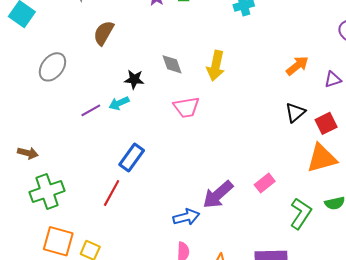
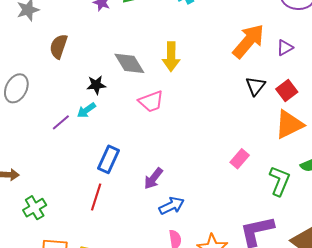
gray diamond: (172, 64) -> (129, 63), size x1.4
orange arrow: (297, 66) -> (248, 41), size x1.6
green cross: (47, 191) -> (35, 208), size x0.7
purple arrow: (218, 195) -> (153, 178), moved, size x0.7

